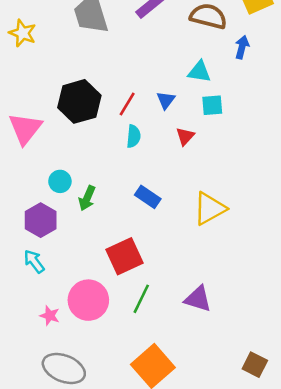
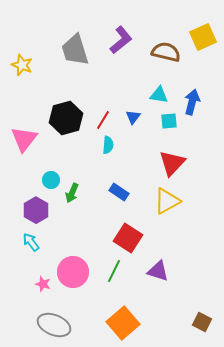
blue arrow: (242, 47) -> (192, 102), moved, size x1.4
red triangle: (185, 136) -> (172, 163), moved, size x1.8
red square: (124, 256) -> (128, 238), moved, turned -32

